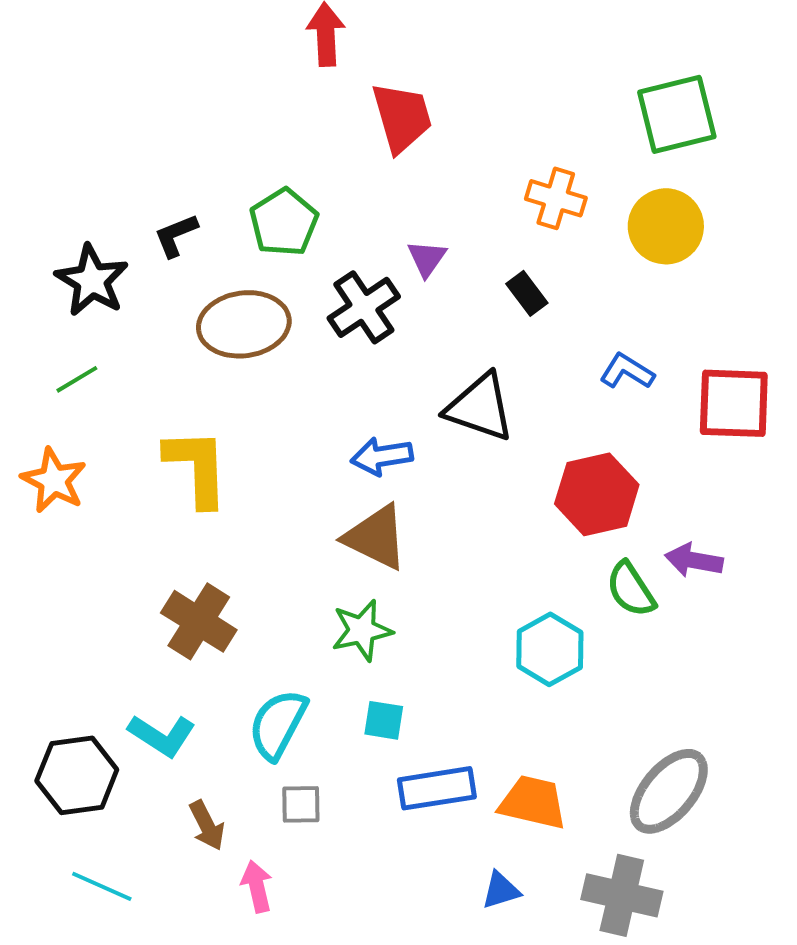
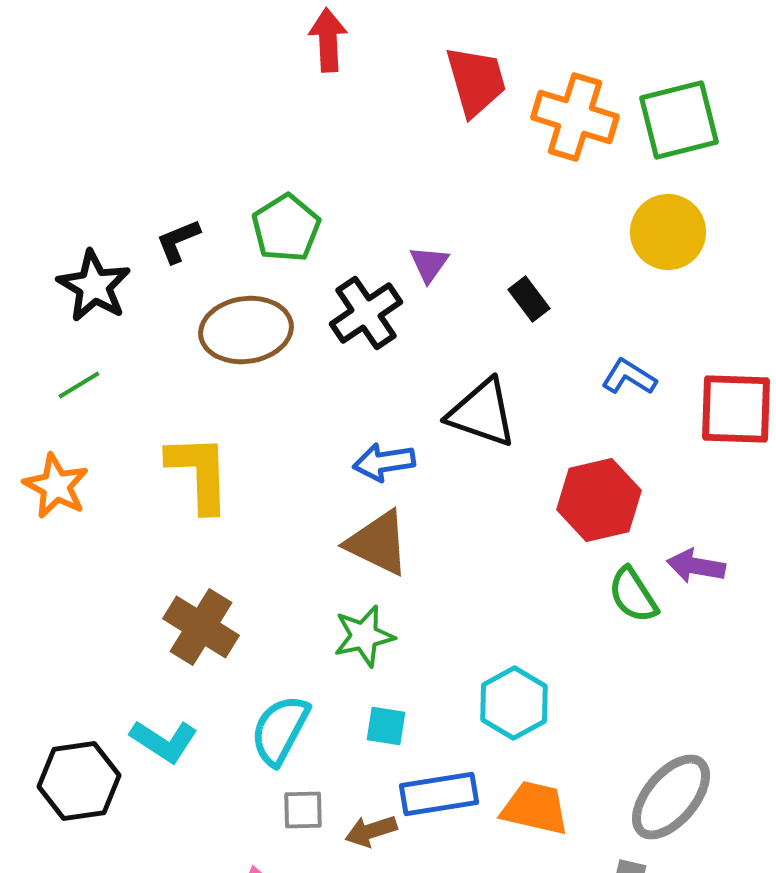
red trapezoid: (402, 117) -> (476, 81), moved
orange cross: (556, 198) -> (575, 117), moved, size x1.4
cyan hexagon: (550, 649) -> (514, 703), moved
brown arrow: (207, 825) -> (371, 831), moved, turned 99

